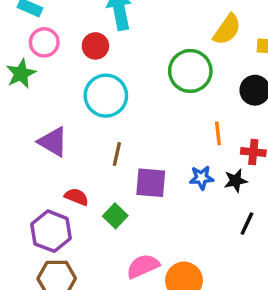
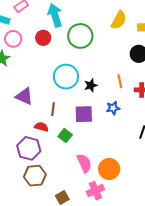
green circle: (190, 71) -> (80, 36), moved
cyan circle: (106, 96) -> (66, 77), moved
brown line: (117, 154) -> (53, 109), moved
black star: (236, 181) -> (91, 85), moved
pink semicircle: (143, 266) -> (84, 163), turned 96

